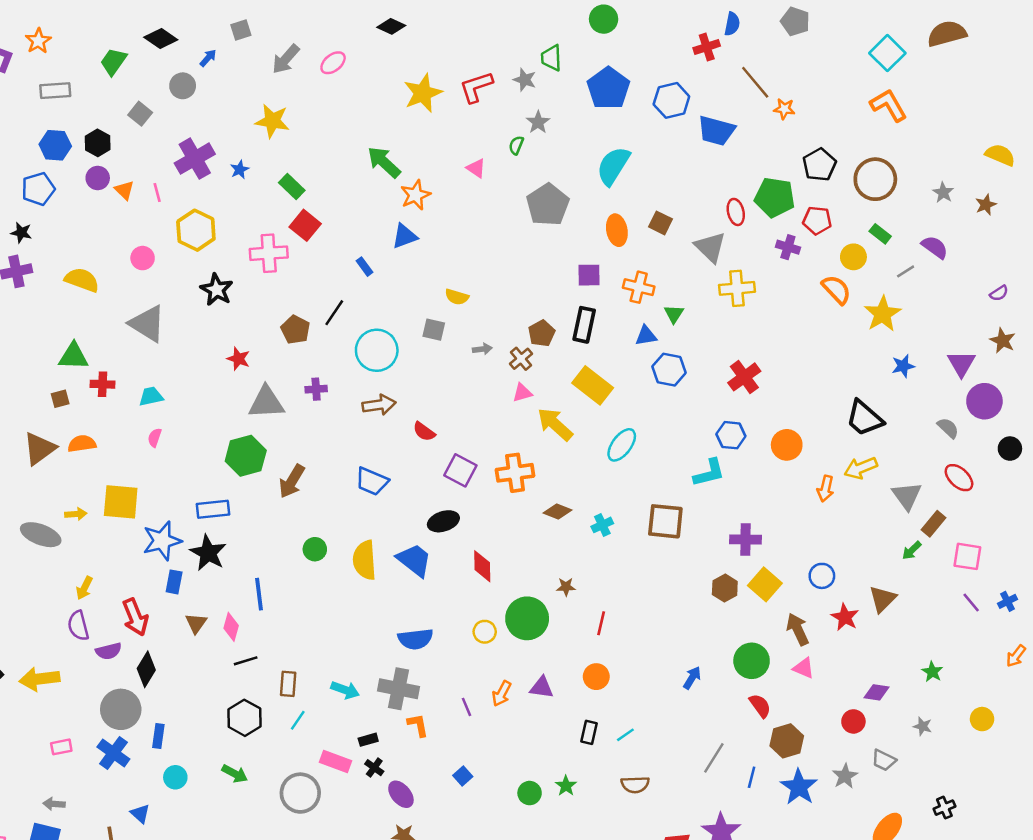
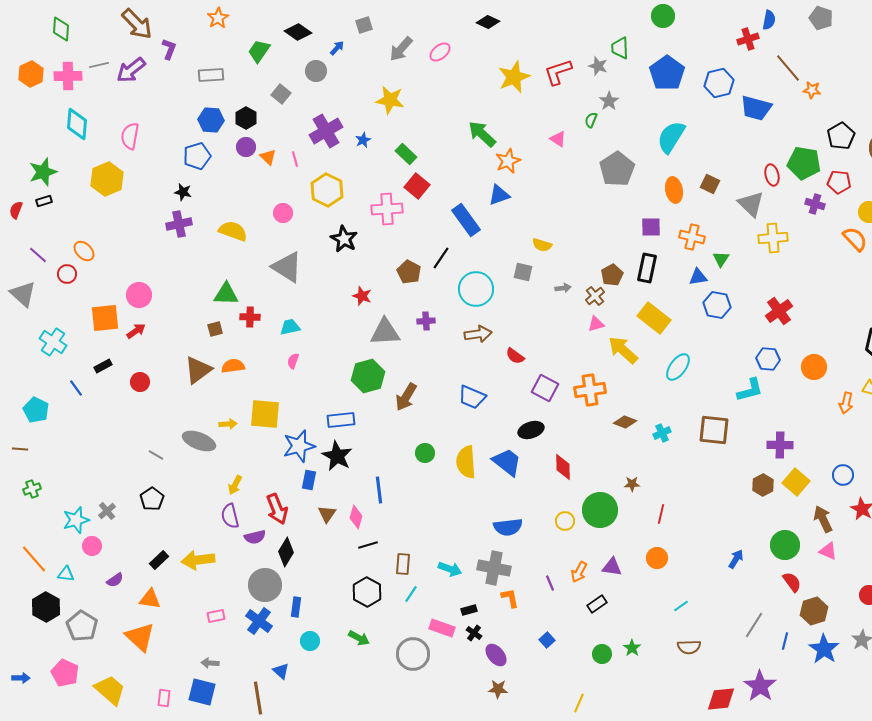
orange star: (38, 41) -> (218, 18), moved
blue rectangle: (365, 267) -> (466, 220), size x2.0
black rectangle: (589, 732) -> (597, 604), moved, turned 42

